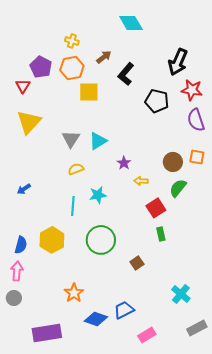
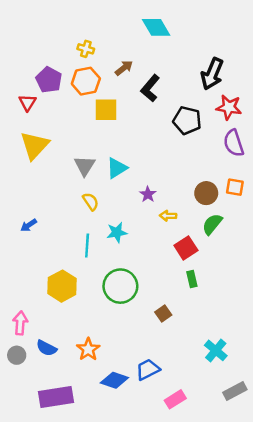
yellow semicircle: (76, 169) -> (91, 201), turned 77
blue semicircle: (21, 245) -> (46, 348), moved, turned 102

